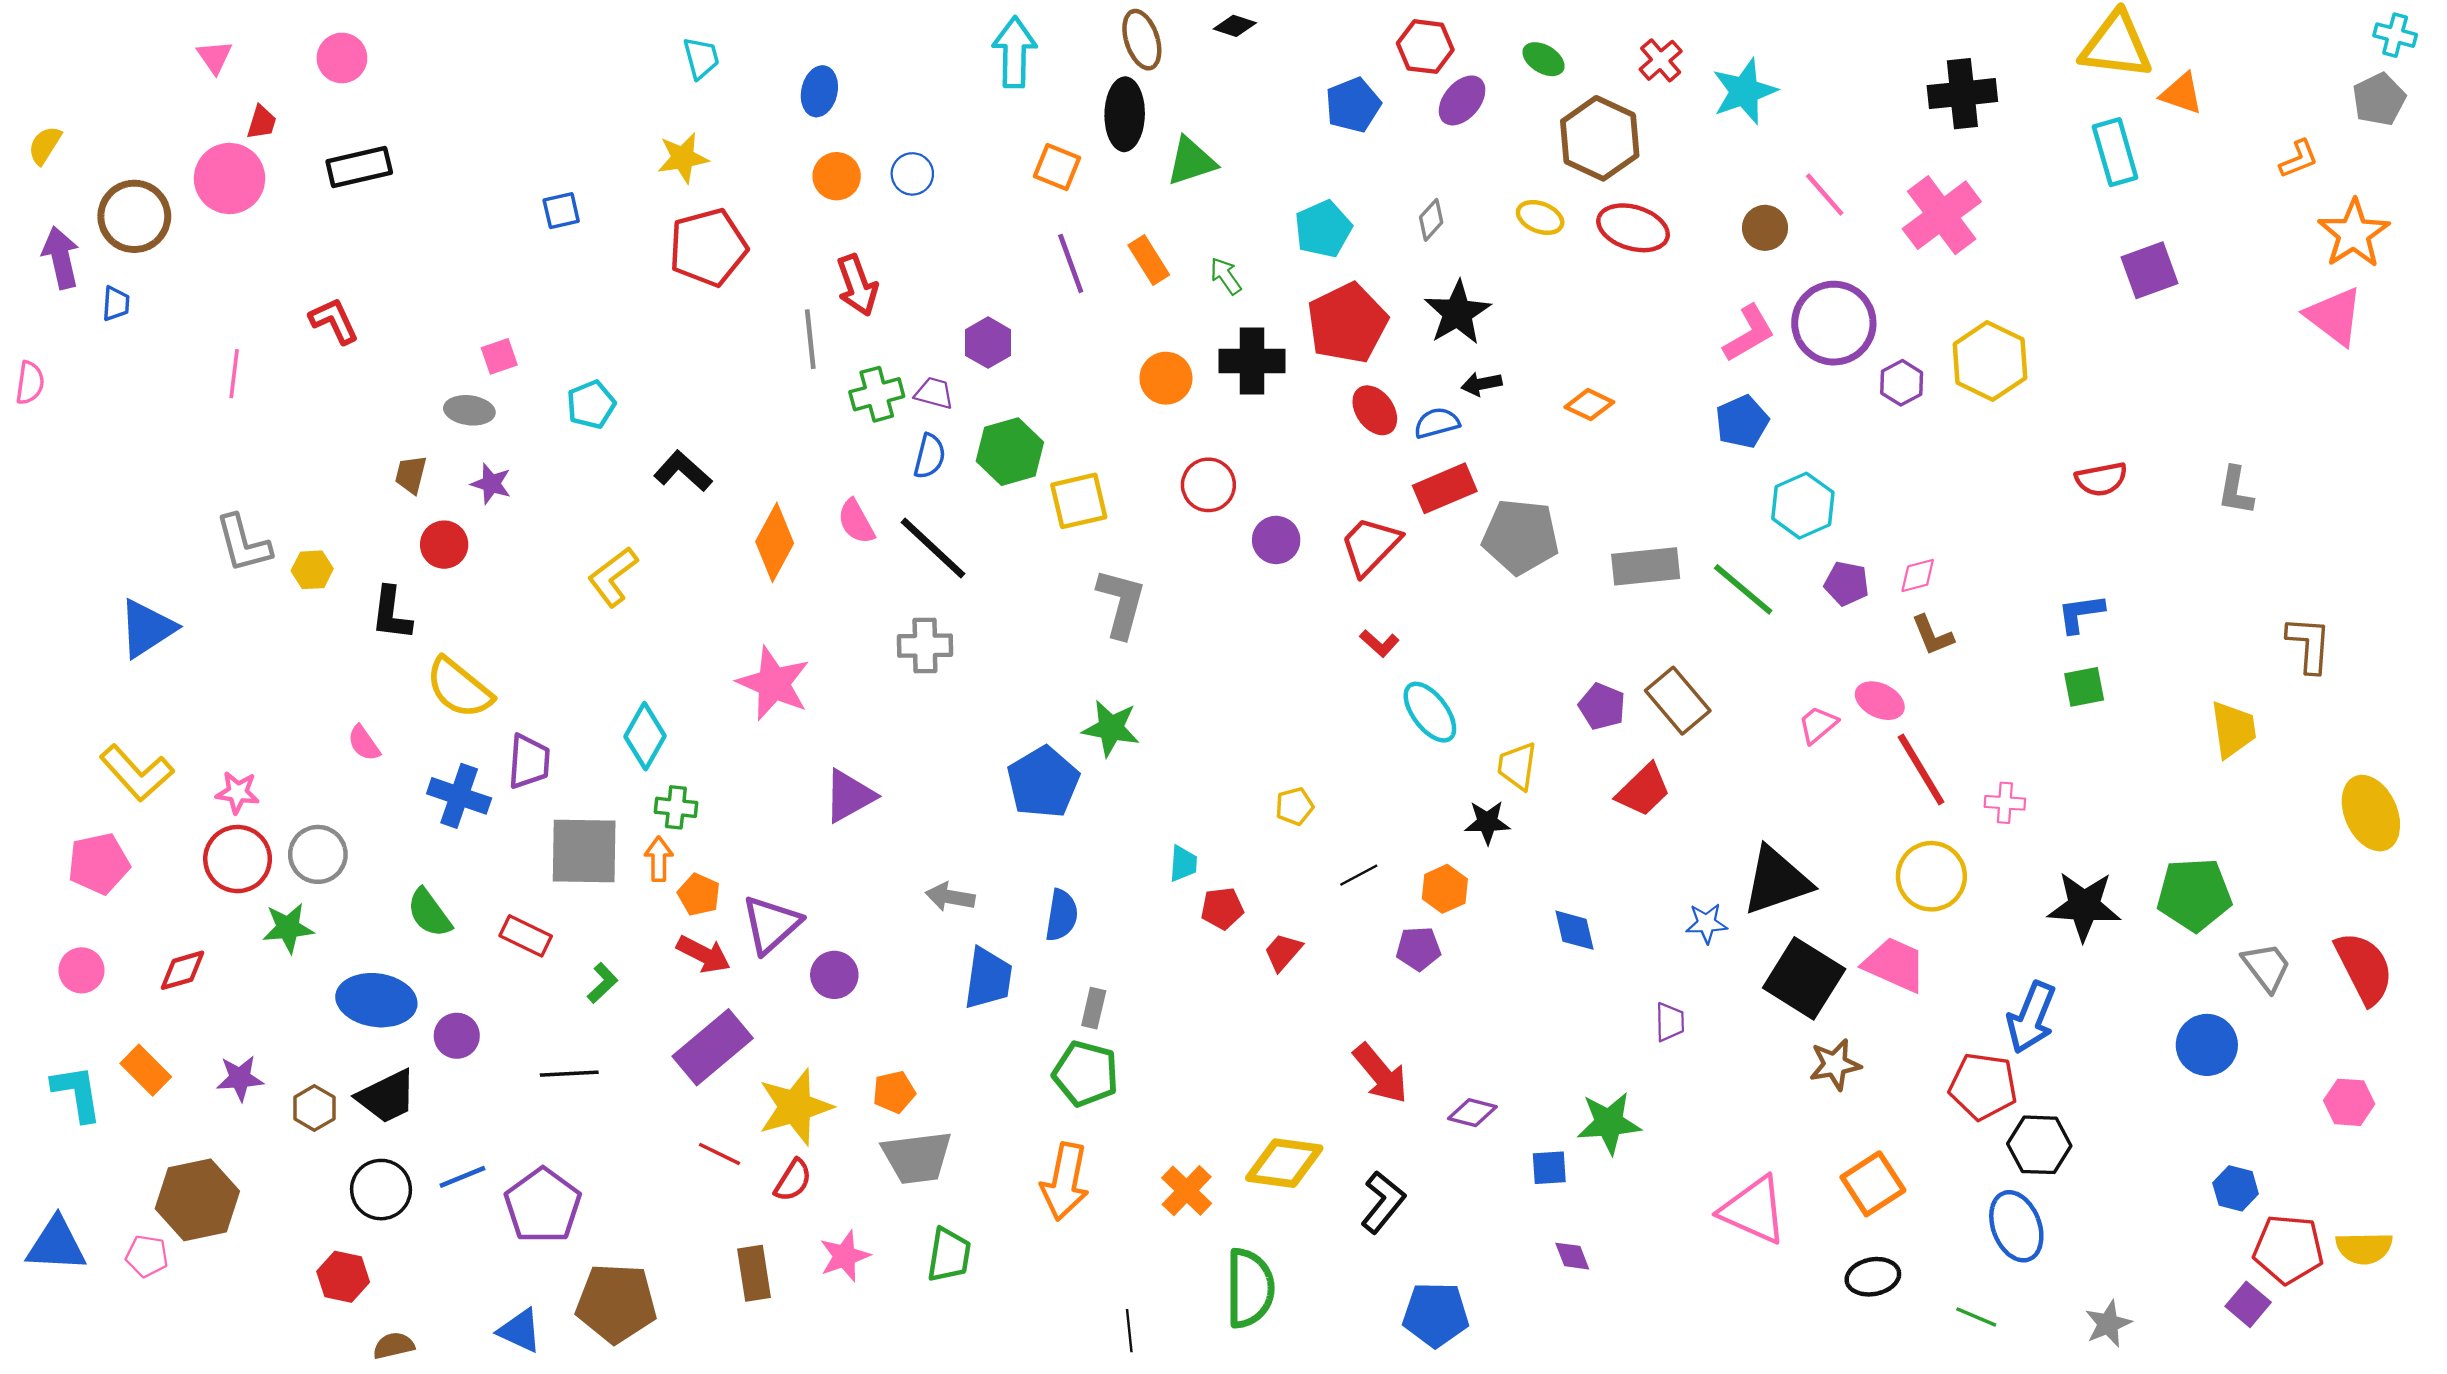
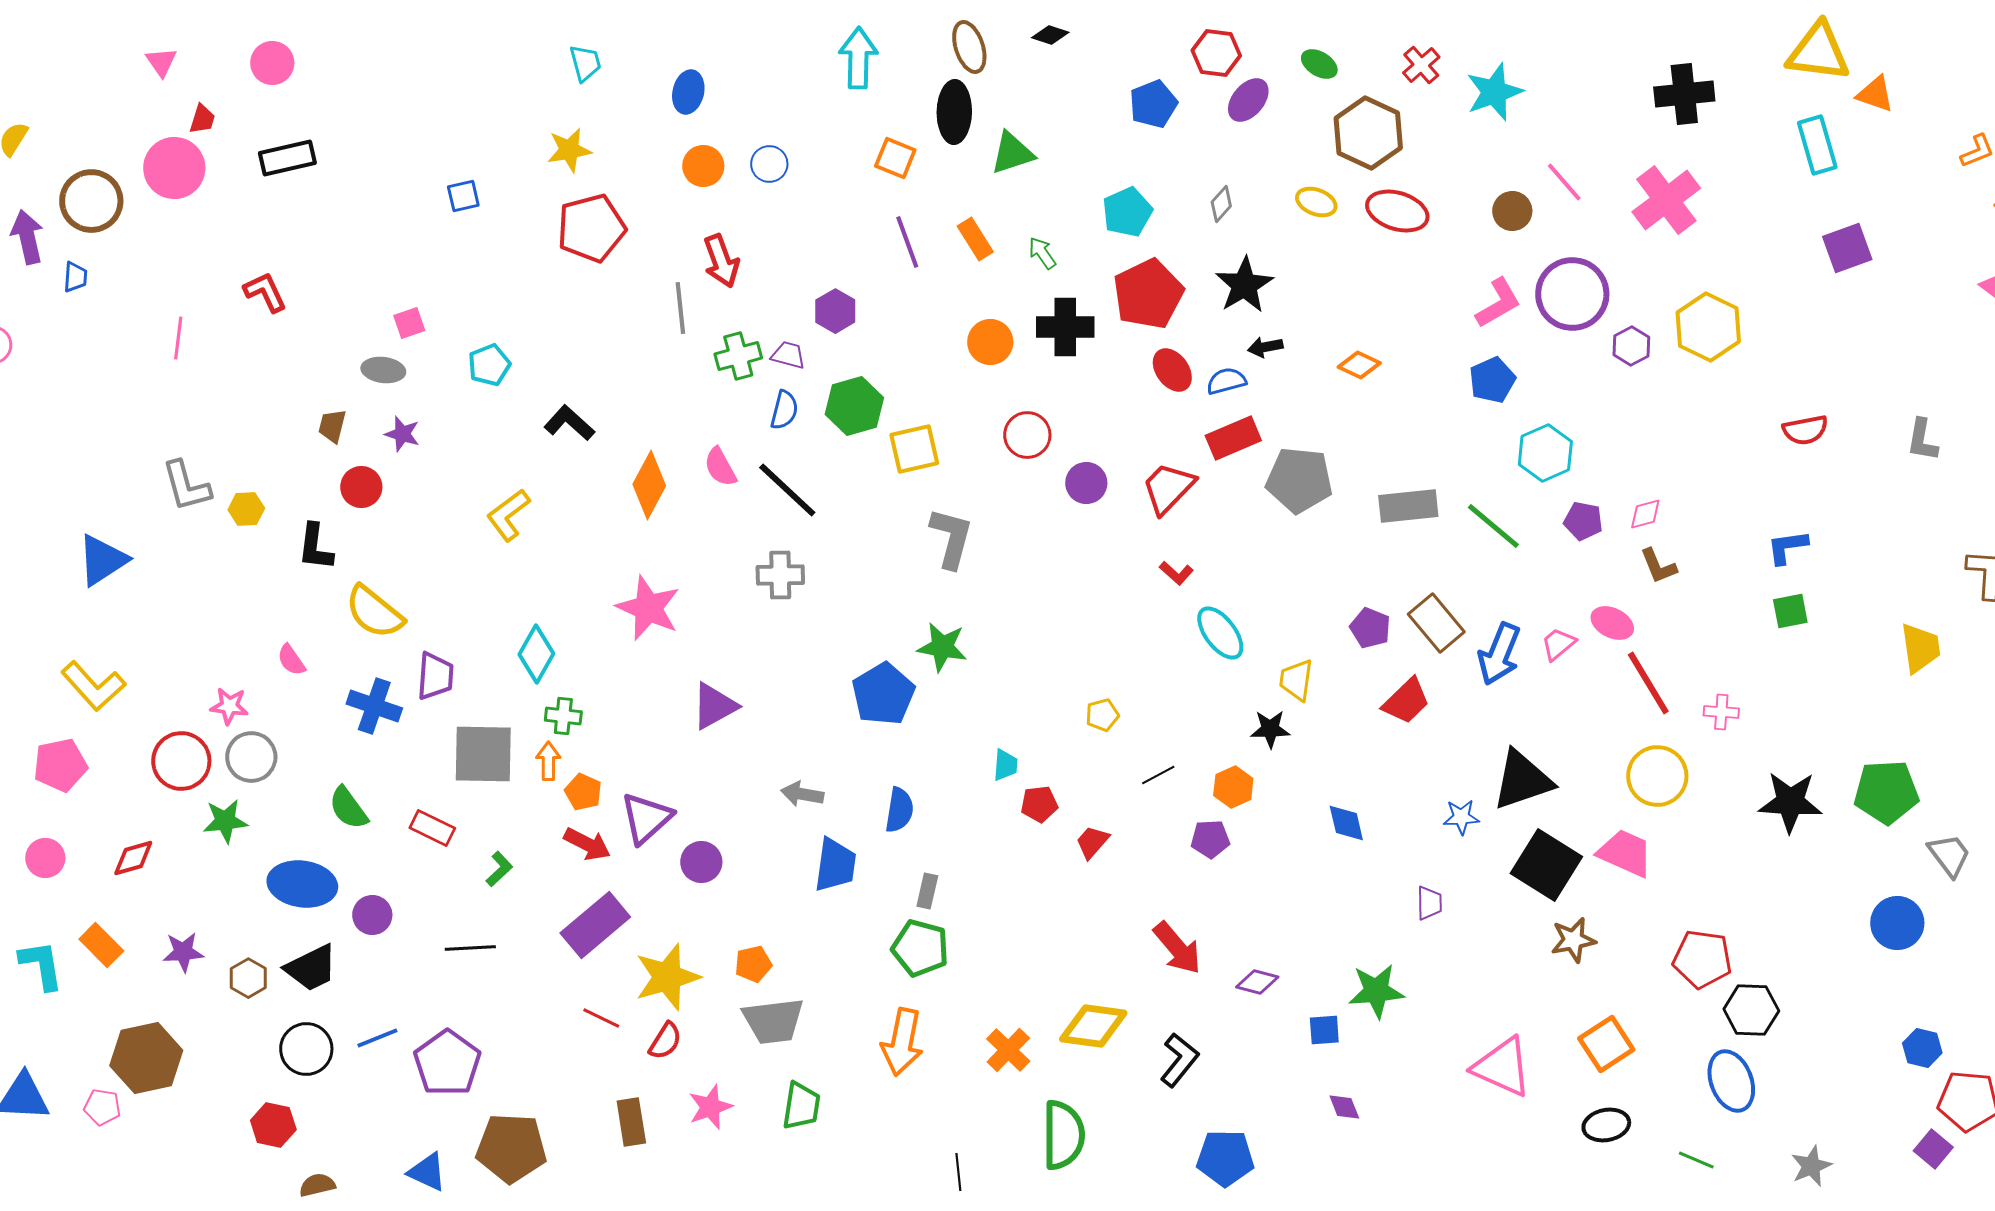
pink star: (238, 792) -> (229, 706), moved
blue arrow: (2031, 1017) -> (1499, 654), moved

